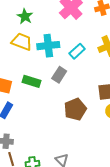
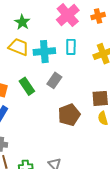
cyan rectangle: (77, 51) -> (71, 47), moved, turned -49
green rectangle: (31, 81) -> (27, 86), turned 36

